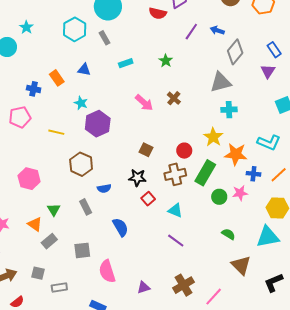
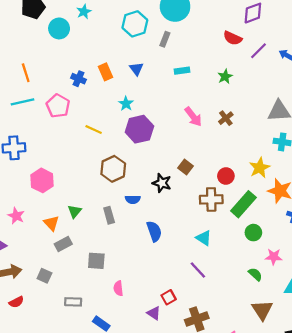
red semicircle: (158, 13) -> (233, 38), moved
gray rectangle: (105, 38) -> (165, 39), turned 40
blue triangle: (84, 70) -> (136, 69), turned 32
pink pentagon: (20, 117) -> (58, 106), turned 30
black star: (137, 178) -> (162, 183), moved
pink hexagon: (29, 179) -> (42, 180), moved
pink star: (240, 193) -> (274, 257), moved
red square: (148, 199) -> (169, 297), moved
blue semicircle: (120, 227) -> (154, 231), moved
pink semicircle: (107, 271) -> (118, 288), size x0.6
gray rectangle: (59, 287) -> (73, 302), moved
purple triangle: (144, 287) -> (154, 313), turned 40

